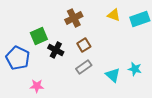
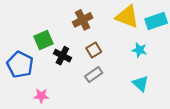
yellow triangle: (114, 15) -> (127, 17), size x1.6
cyan star: (135, 69) -> (139, 50), moved
cyan triangle: (113, 75) -> (141, 84), moved

